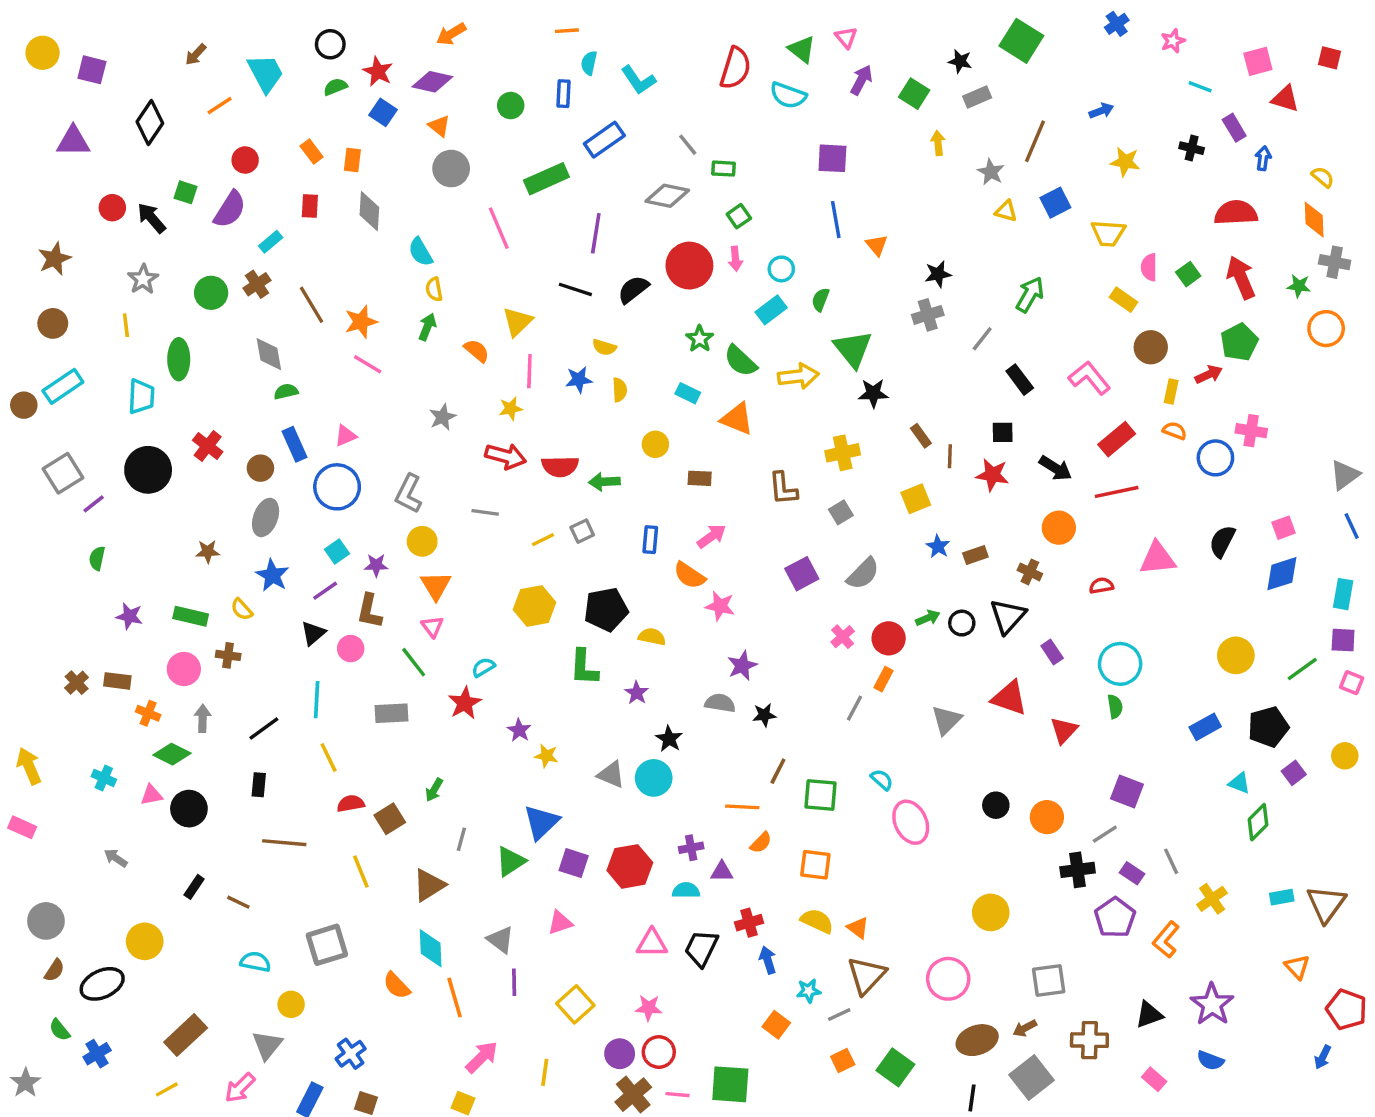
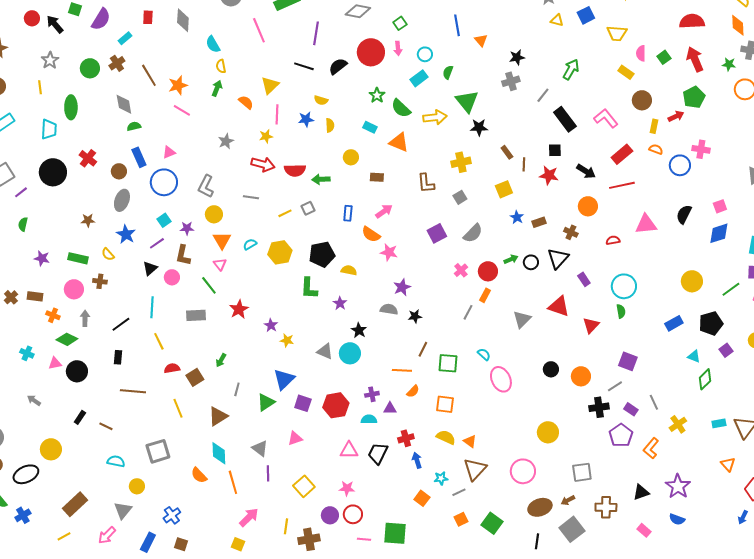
black rectangle: (1020, 380) -> (565, 119), size x1.4
cyan semicircle: (483, 667) -> (250, 244), moved
brown cross: (633, 1095) -> (309, 539), moved, turned 30

